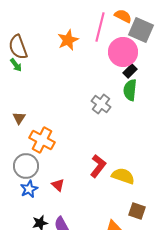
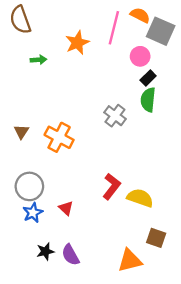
brown semicircle: (18, 47) -> (20, 20), moved
pink circle: (123, 52) -> (140, 56), size x0.6
green arrow: (16, 65) -> (39, 60), moved, turned -56
orange cross: (42, 140) -> (59, 137), moved

